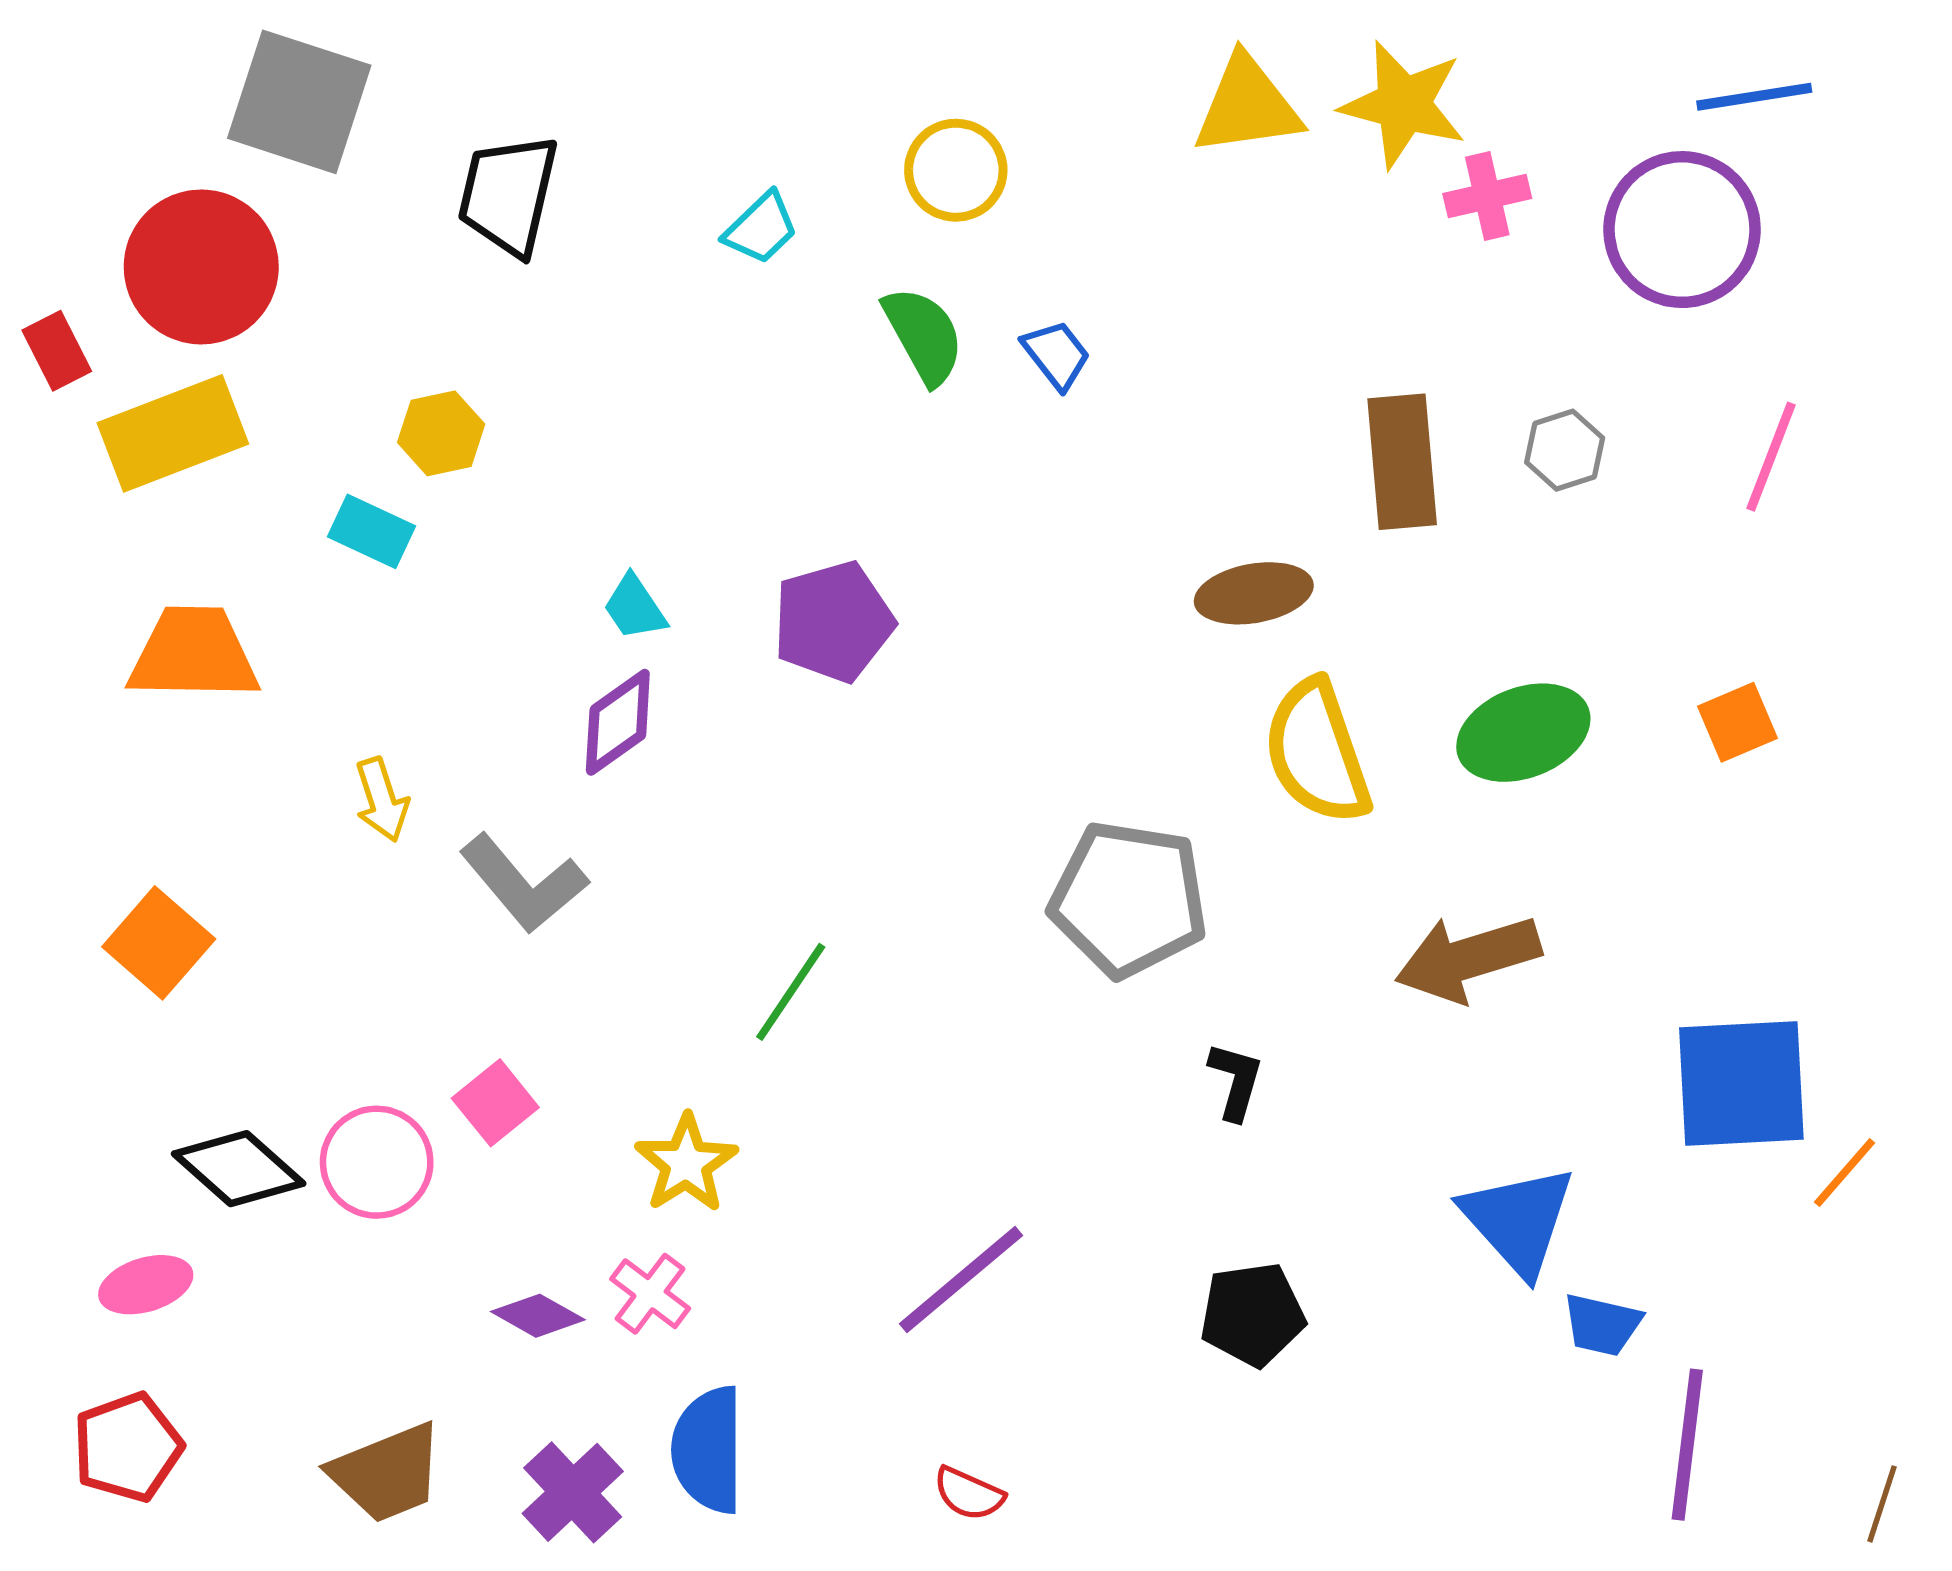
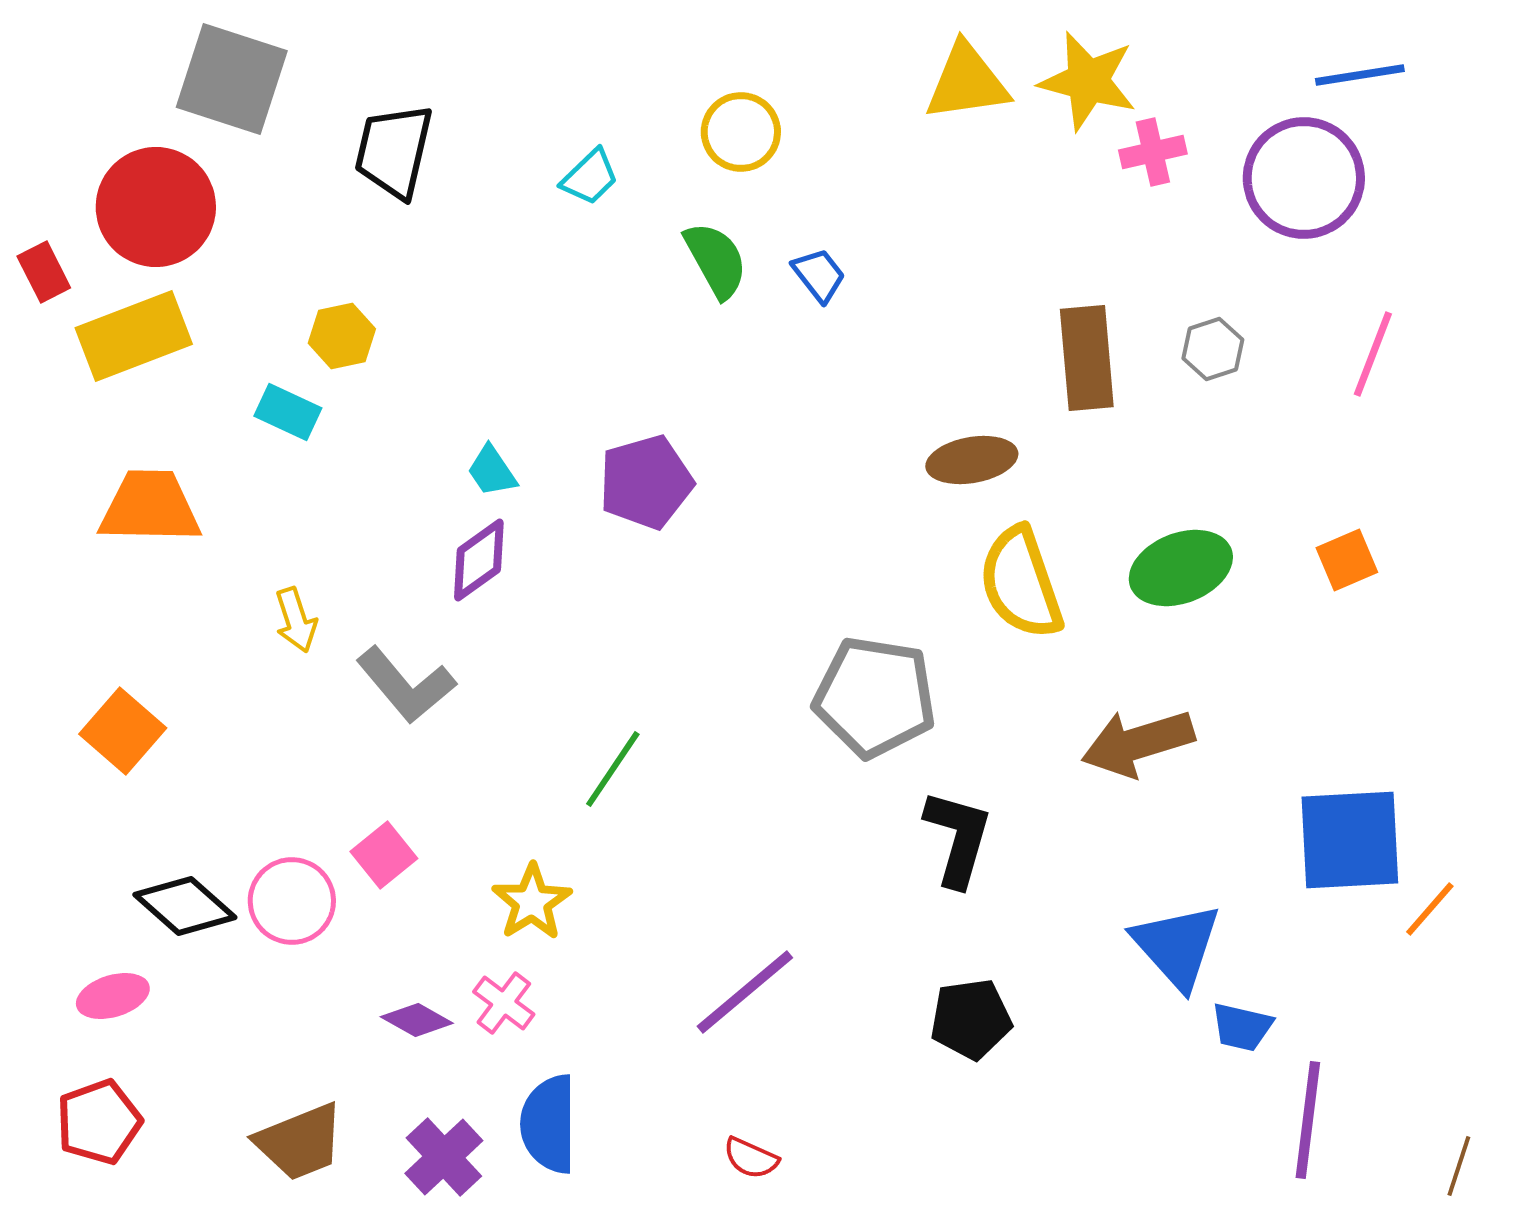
black L-shape: (1236, 1081) -> (958, 838), size x1.6

